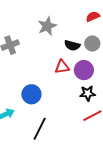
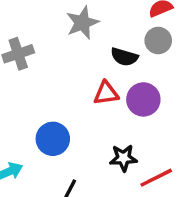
gray circle: (92, 43) -> (158, 41), moved
black star: (88, 93) -> (123, 158), moved

